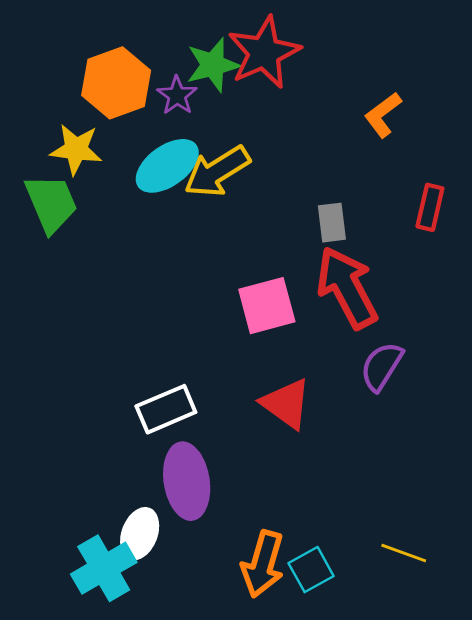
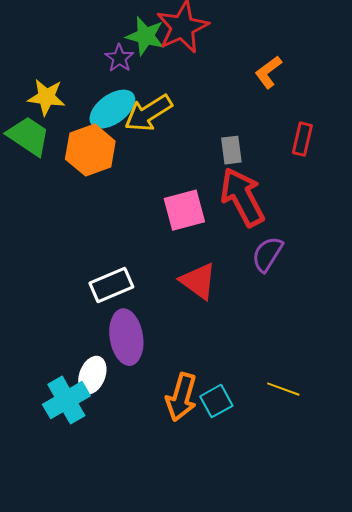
green star: (213, 65) -> (145, 36), turned 30
orange hexagon: (116, 83) -> (90, 150), moved
green trapezoid: (51, 203) -> (28, 136), turned -33

